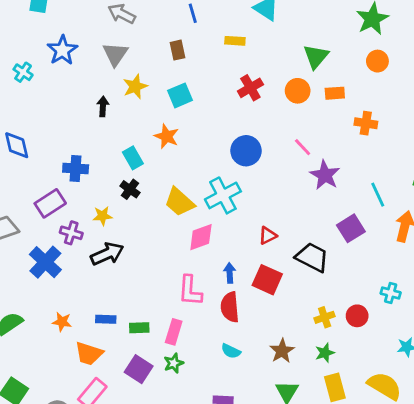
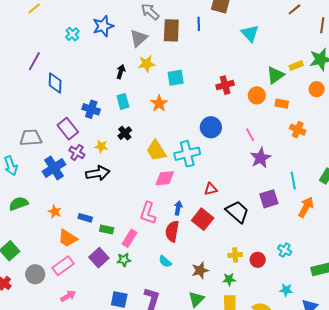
yellow rectangle: (235, 41) -> (296, 65), moved, turned -40
brown rectangle: (177, 50) -> (171, 30), moved, size x1.6
cyan rectangle: (133, 158) -> (123, 101), moved
purple rectangle: (50, 203) -> (68, 129), turned 70

